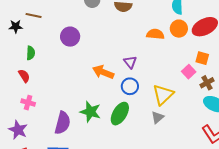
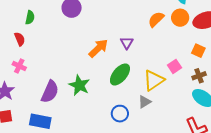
orange semicircle: (155, 34) -> (156, 19), turned -60
orange arrow: (103, 72) -> (98, 48), turned 105
pink square: (189, 72) -> (174, 66), moved
blue circle: (130, 86) -> (120, 114), moved
green ellipse: (120, 114) -> (120, 74), moved

